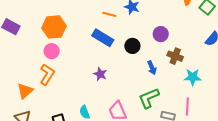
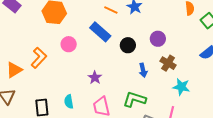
pink circle: (52, 51) -> (69, 44), moved
purple star: (100, 74) -> (95, 78), moved
green L-shape: (149, 98) -> (135, 99), turned 30

